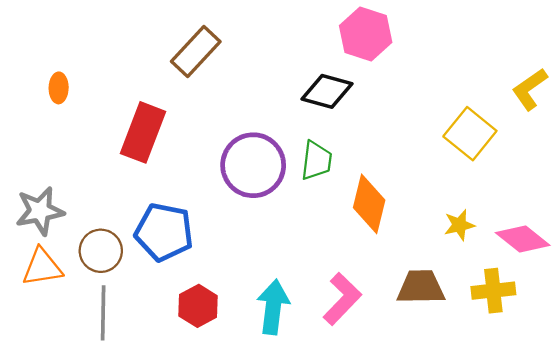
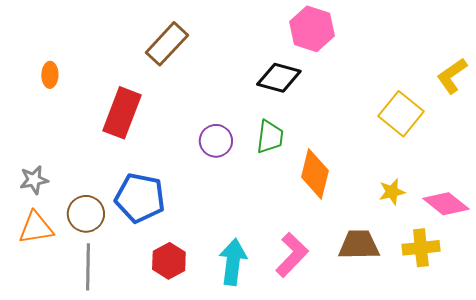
purple circle: (253, 165) -> (216, 141), size x0.6
gray star: (40, 211) -> (34, 180), size x0.7

